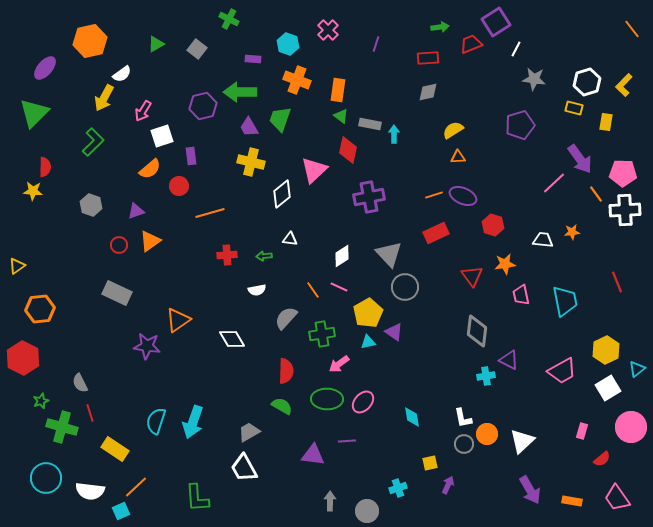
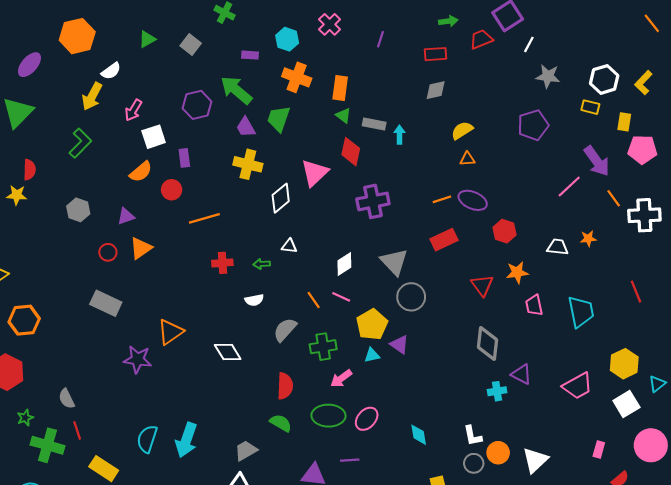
green arrow: (240, 92) -> (236, 90), turned 40
pink pentagon: (623, 173) -> (642, 149), moved

